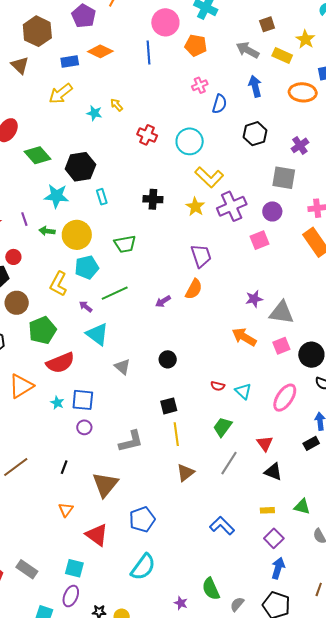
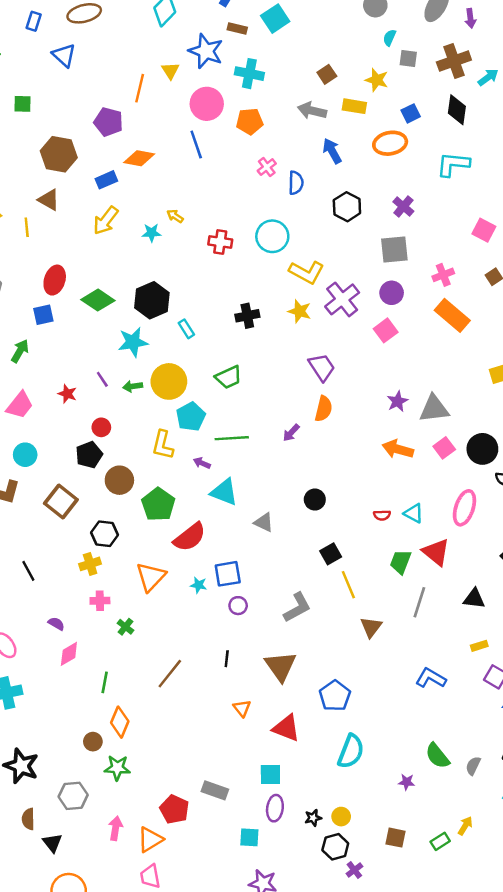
green line: (115, 293) -> (232, 438), turned 36
red triangle: (265, 443) -> (436, 552), moved, size x1.4

